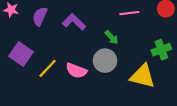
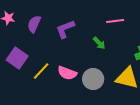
purple L-shape: (74, 22) -> (65, 29), turned -65
gray circle: (105, 61) -> (93, 79), moved

